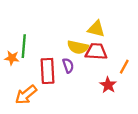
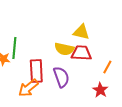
purple semicircle: (68, 66) -> (61, 77), moved, size x1.5
red star: (108, 85) -> (100, 90), moved
orange arrow: (26, 95) -> (28, 88), moved

